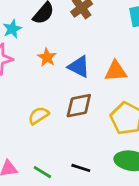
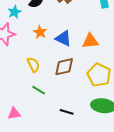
yellow semicircle: (39, 116) -> (33, 65), moved, turned 98
green line: (42, 172) -> (39, 90), moved

